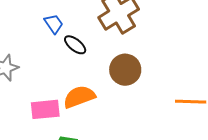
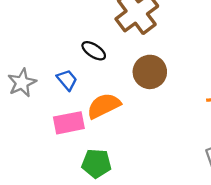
blue trapezoid: (54, 24) -> (67, 80), moved

